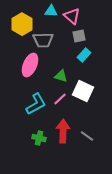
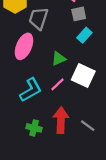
gray trapezoid: (43, 40) -> (39, 18), turned 110
green triangle: (61, 76) -> (59, 59), turned -40

